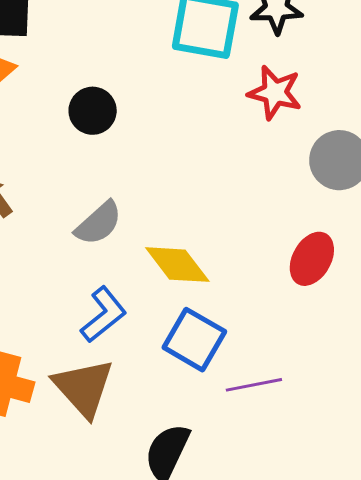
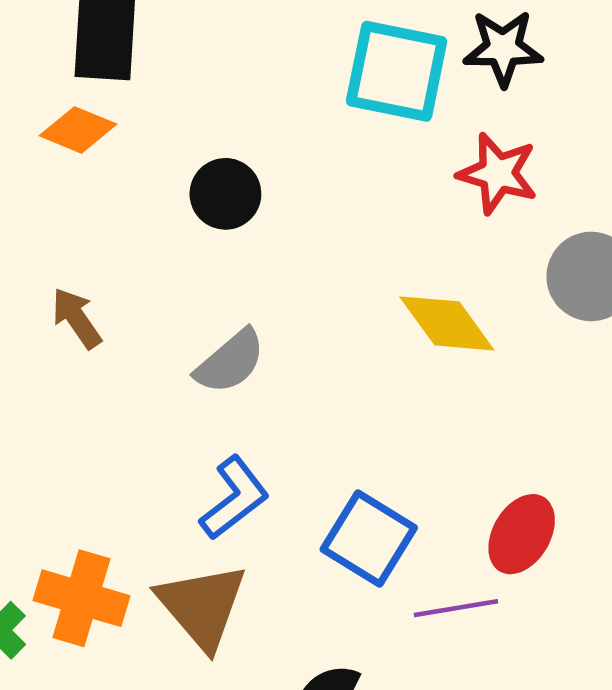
red ellipse: (312, 259) -> (522, 534), moved
yellow diamond: (177, 265) -> (447, 323), moved

